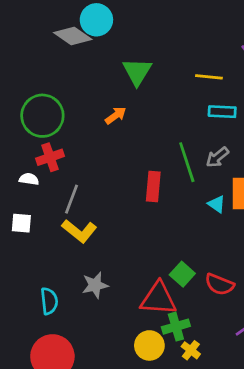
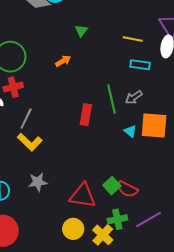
green triangle: (137, 72) -> (81, 31), size x0.6
green square: (182, 274) -> (112, 186), moved
green cross: (176, 327) -> (117, 219), moved
yellow cross: (191, 350) -> (103, 235), size x1.5

